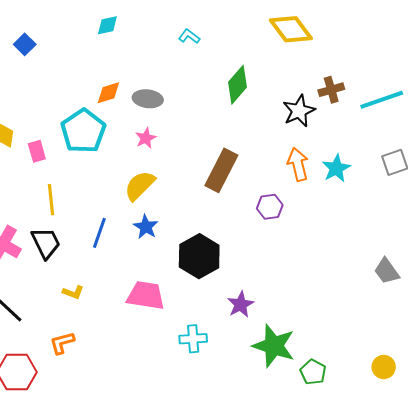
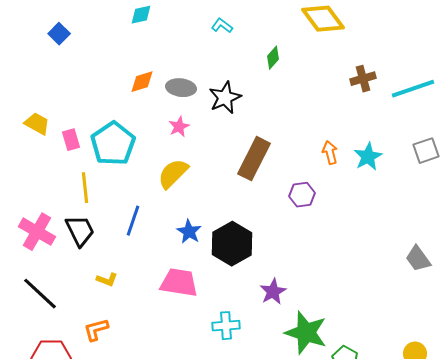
green diamond: (237, 85) -> (273, 58), moved, size x0.6
black star: (299, 111) -> (225, 98), moved
cyan pentagon: (83, 131) -> (113, 144), moved
orange arrow: (298, 164) -> (330, 153), size x0.7
blue star: (146, 227) -> (189, 232), moved

